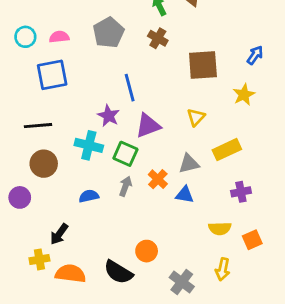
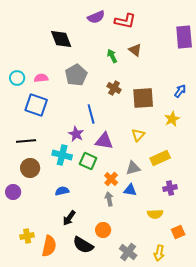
brown cross: (158, 38) -> (114, 88), moved
blue square: (52, 75) -> (36, 105), turned 30
purple triangle: (148, 126) -> (104, 141), turned 30
gray arrow: (125, 186) -> (109, 199), moved, turned -32
black arrow: (59, 234) -> (69, 218), moved
orange square: (252, 240) -> (178, 232), moved
yellow arrow: (223, 269) -> (159, 253), moved
orange semicircle: (70, 274) -> (49, 246), turned 95

